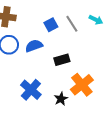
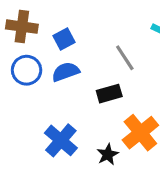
gray line: (72, 24) -> (125, 58), moved
blue square: (51, 25) -> (64, 39), moved

